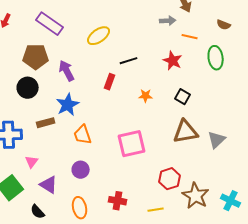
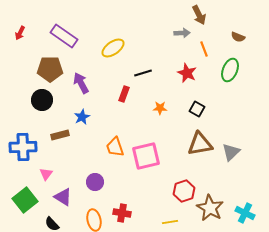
orange line: (190, 37) -> (204, 49), turned 56
green ellipse: (216, 58) -> (230, 70), turned 30
blue star: (68, 105) -> (82, 117), size x0.7
orange trapezoid: (83, 135) -> (115, 147), moved
red cross: (118, 201) -> (122, 213), moved

